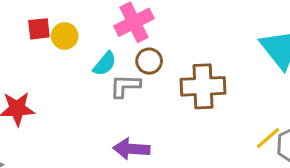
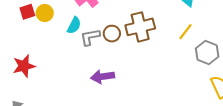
brown circle: (149, 61) -> (112, 34), moved
yellow line: (268, 138) -> (186, 32), moved

